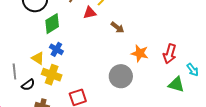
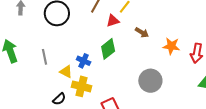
green diamond: (52, 24) -> (108, 49), moved
orange star: (140, 53) -> (171, 46), moved
gray line: (14, 71) -> (44, 57), moved

